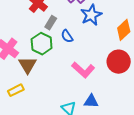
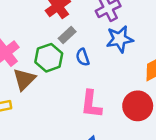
pink L-shape: (83, 70) -> (91, 104), turned 40

